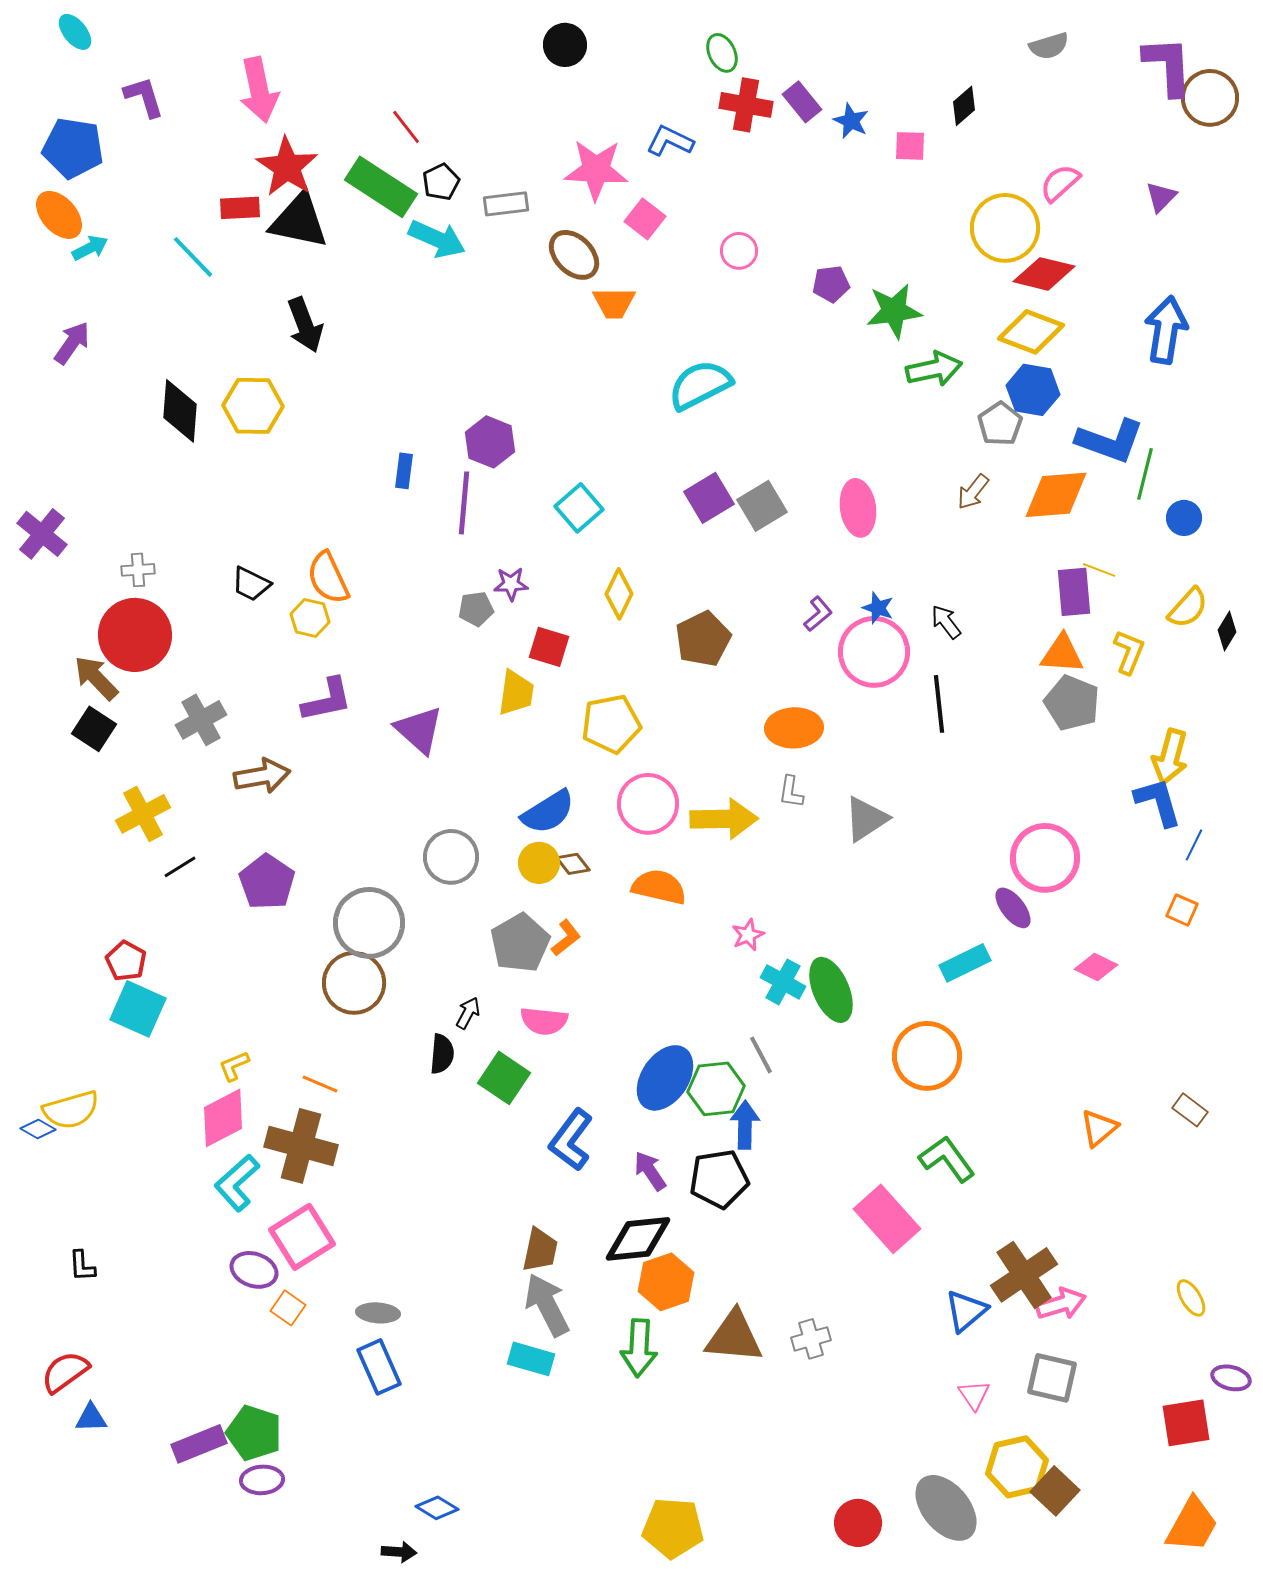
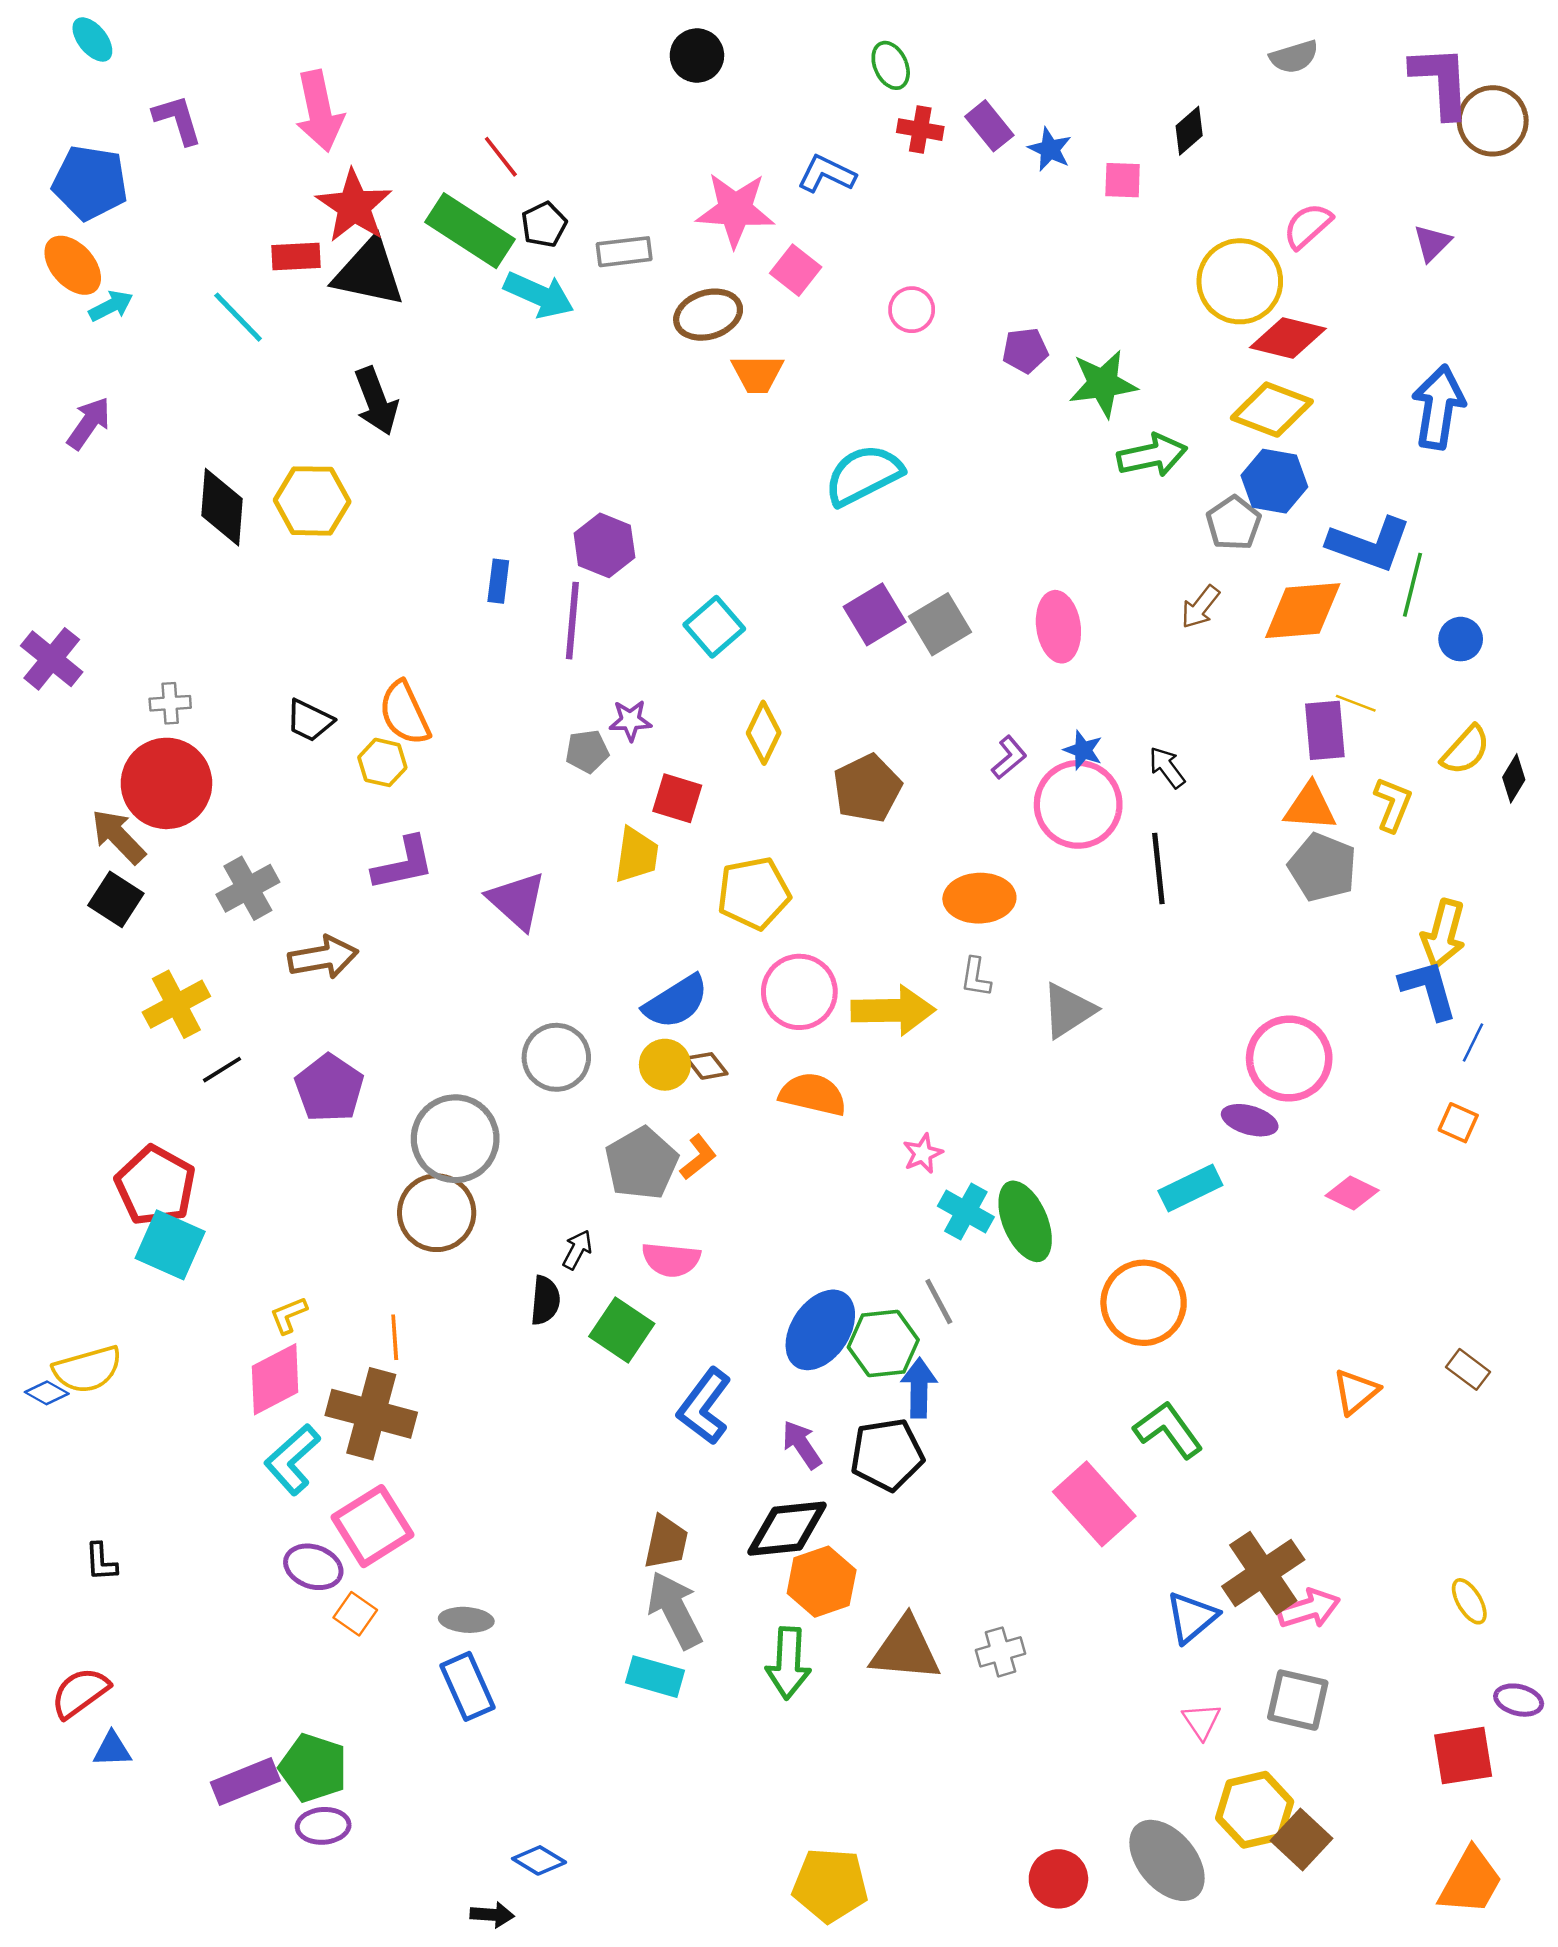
red cross: (746, 105) -> (920, 130), size x0.7
brown ellipse: (574, 255) -> (708, 315), turned -62
purple ellipse: (1013, 908) -> (1250, 1120), turned -36
red pentagon: (126, 961) -> (155, 1186), size x1.6
orange line: (320, 1084) -> (395, 1337), turned 63

